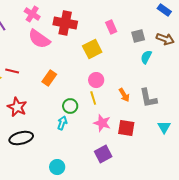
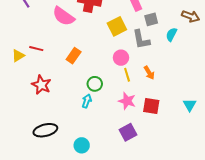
gray square: (138, 36) -> (151, 19), moved
yellow line: (93, 98) -> (127, 75), moved
gray L-shape: (148, 98) -> (141, 39), moved
black ellipse: (21, 138) -> (45, 130), moved

